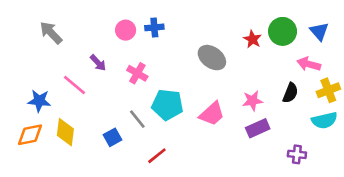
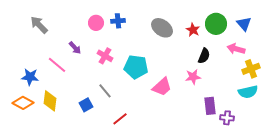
gray ellipse: (212, 58) -> (162, 28), moved
black semicircle: (290, 93) -> (204, 56), moved
cyan pentagon: (167, 105) -> (136, 67), moved
purple rectangle: (258, 128) -> (210, 106), moved, turned -72
orange diamond: (30, 135) -> (23, 103), turned 40

